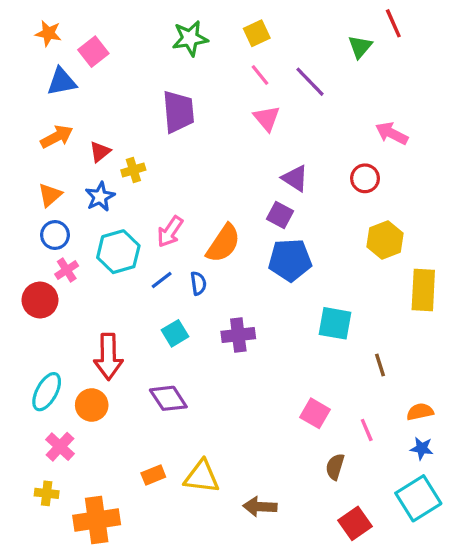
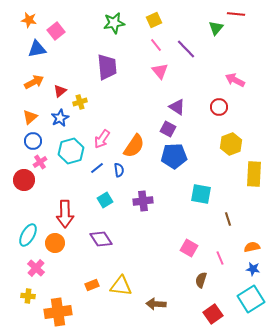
red line: (393, 23) -> (236, 14), turned -60

